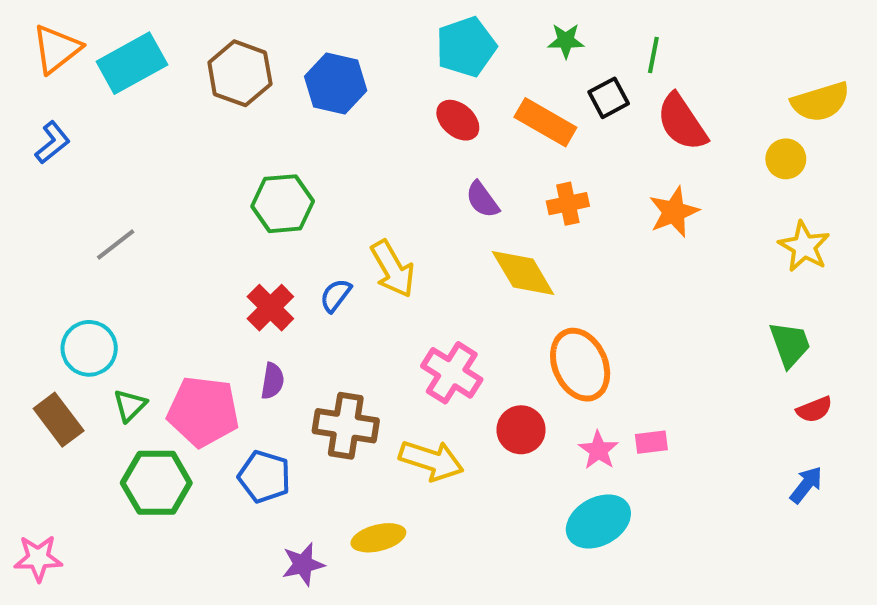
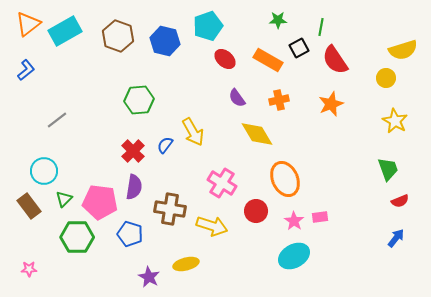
cyan pentagon: (466, 47) -> (208, 26), moved
purple semicircle: (272, 381) -> (134, 187), size x1.4
pink star: (38, 558) -> (29, 269), moved, size x0.7
purple star: (303, 564) -> (149, 277), turned -30

